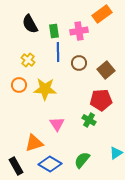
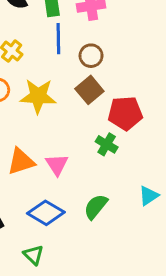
brown square: (106, 70) -> (89, 90), moved
pink triangle: (57, 124) -> (57, 165), moved
orange triangle: (34, 143) -> (21, 161), moved

